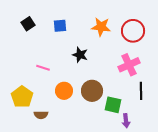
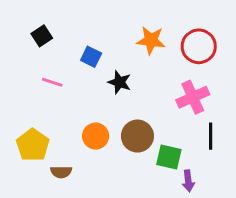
blue square: (60, 26) -> (91, 57), moved, turned 32
pink line: (43, 68) -> (52, 82), moved

